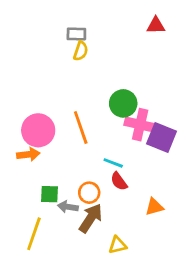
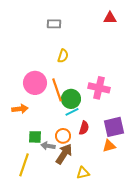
yellow semicircle: (81, 51) -> (63, 56), moved
green circle: (123, 103) -> (71, 99), moved
pink circle: (38, 130) -> (35, 83), moved
purple square: (161, 137) -> (114, 127), moved, turned -35
cyan line: (113, 163) -> (72, 112), moved, turned -48
red semicircle: (119, 181) -> (84, 128), turned -128

